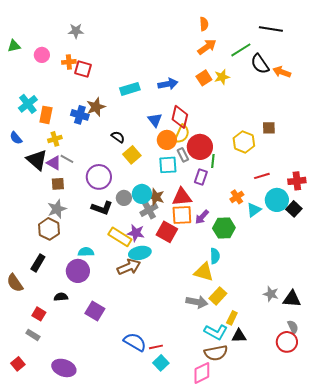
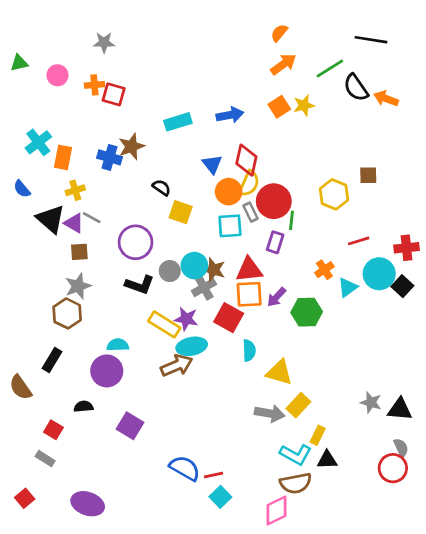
orange semicircle: (204, 24) -> (279, 33), turned -136
yellow square: (132, 155) -> (181, 212), turned -30
cyan semicircle: (215, 256) -> (249, 350), moved

